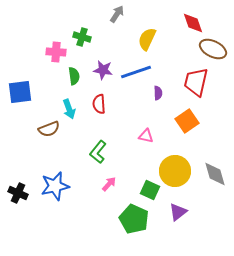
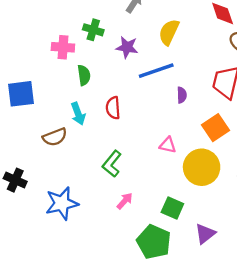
purple star: (103, 70) -> (127, 47), moved
yellow circle: (175, 171) -> (202, 167), moved
black cross: (18, 193) -> (15, 180), moved

